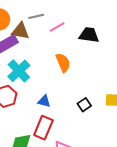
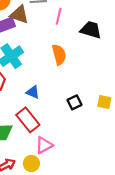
pink line: (57, 27) -> (59, 16), turned -56
red rectangle: (43, 128) -> (28, 120), turned -70

